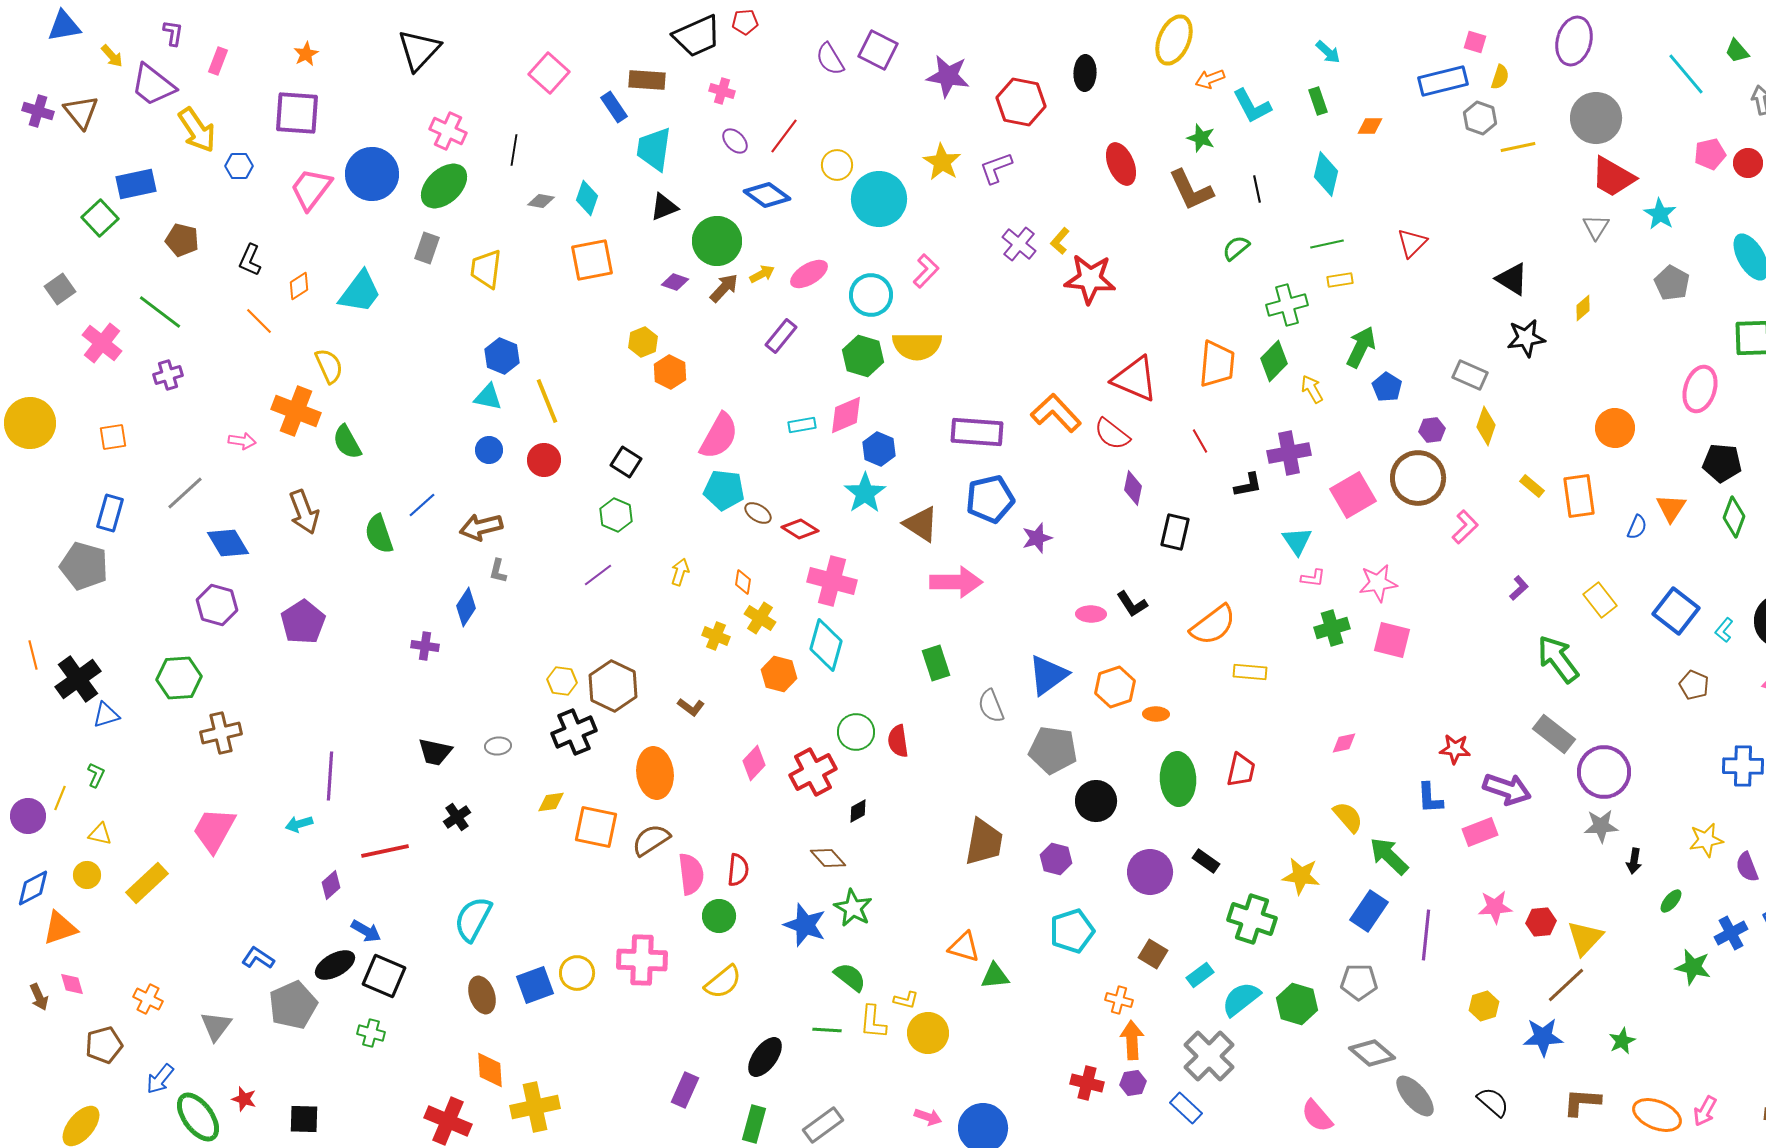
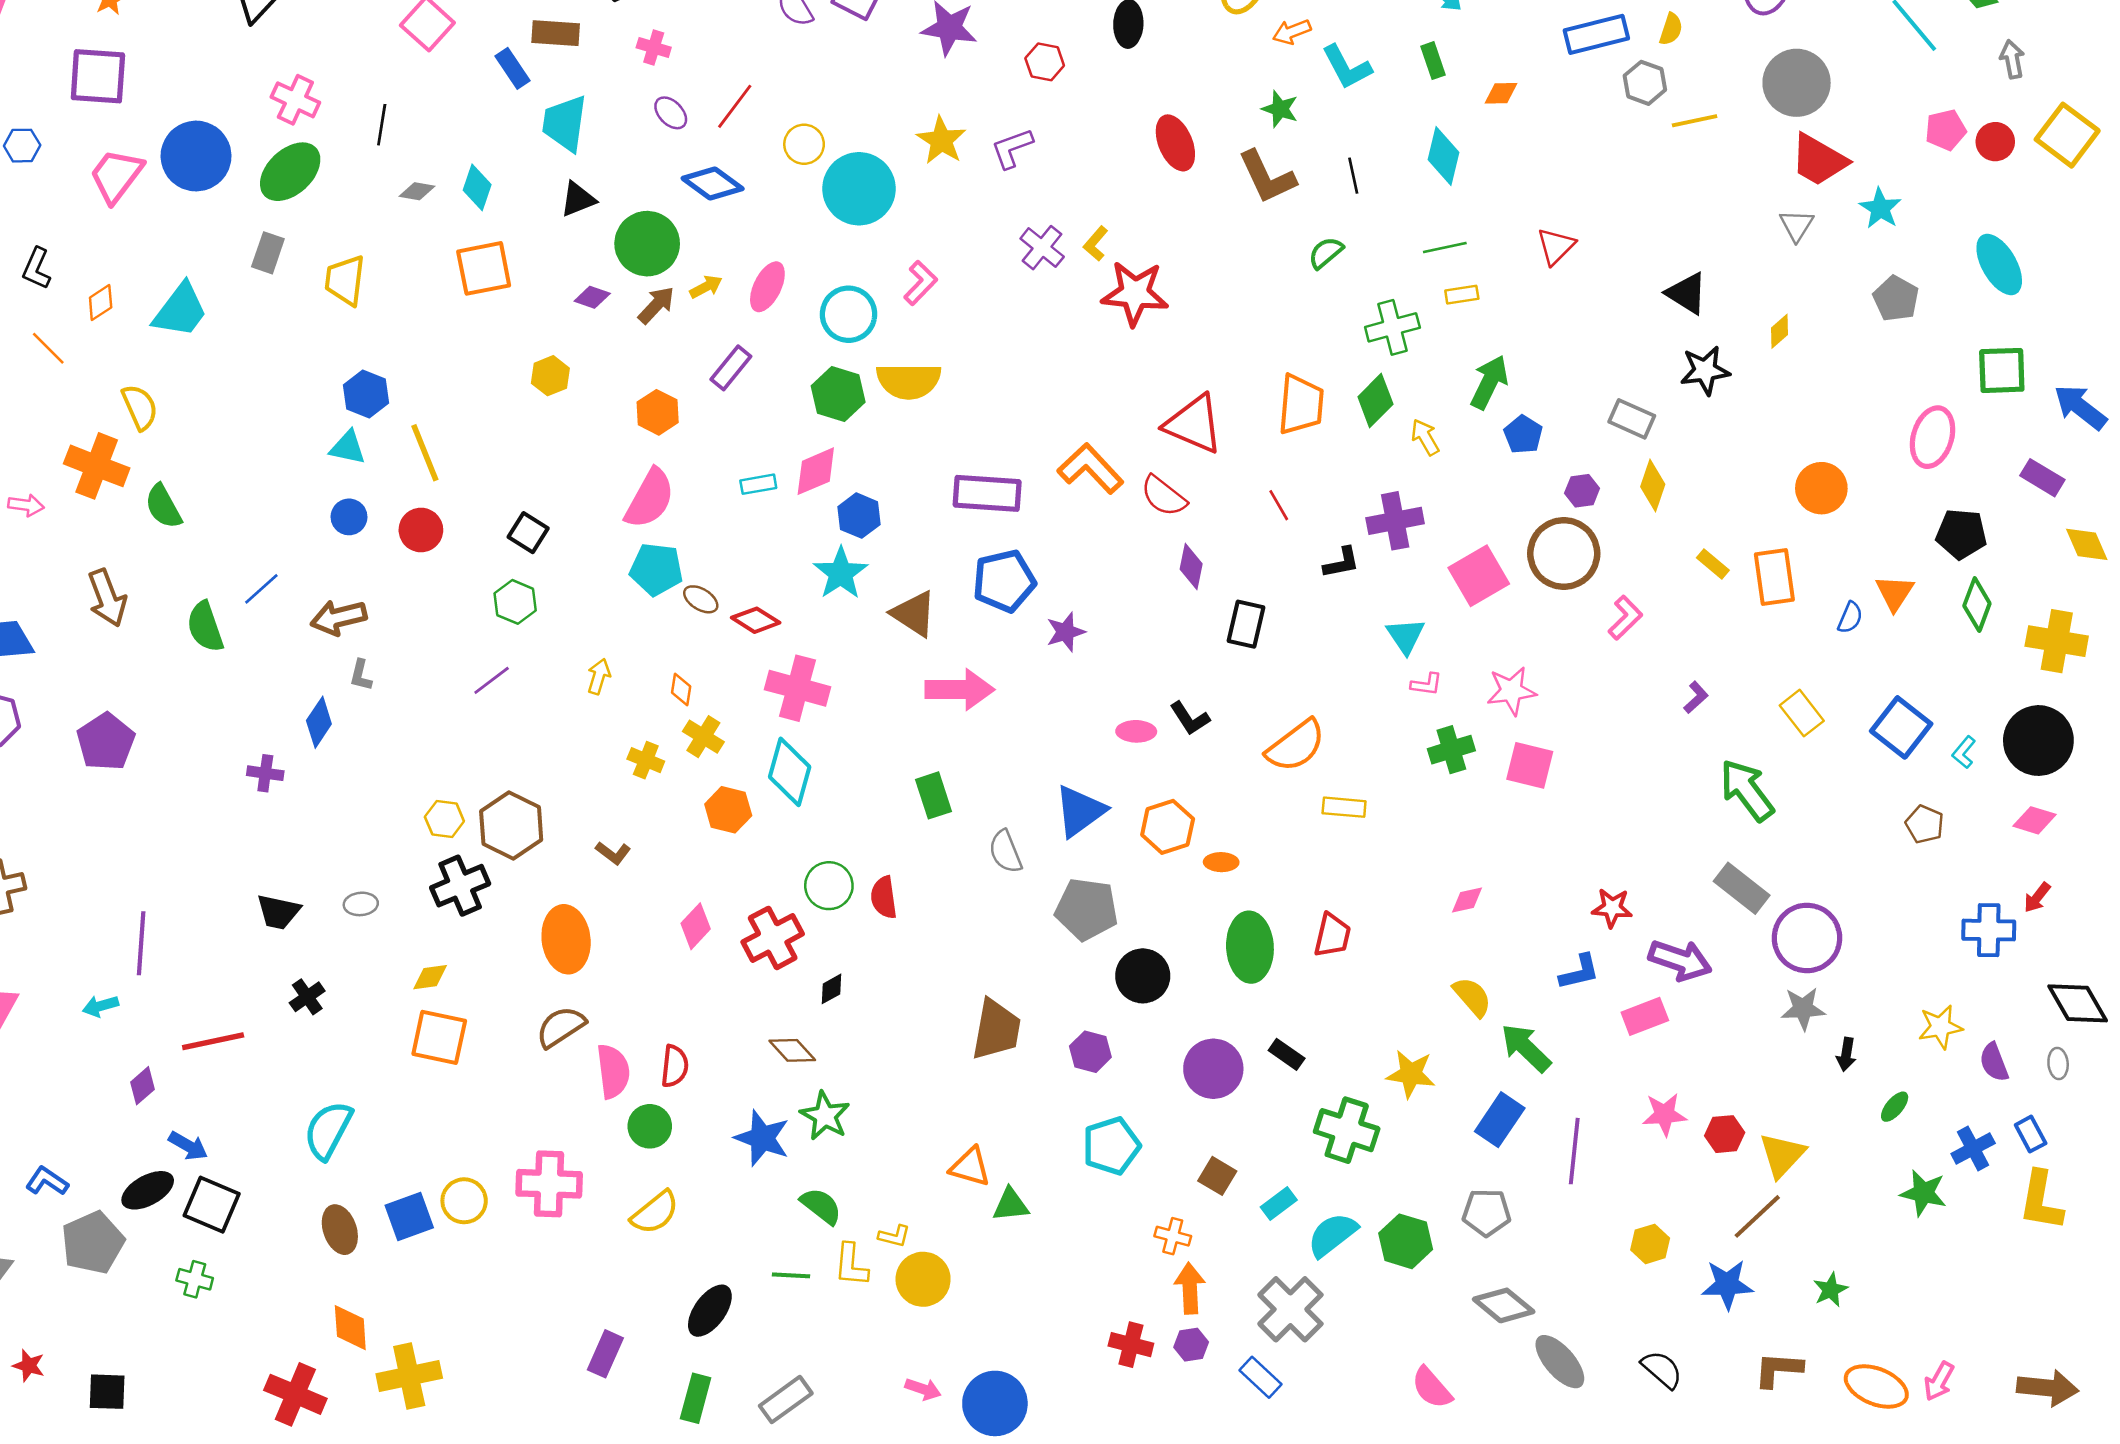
red hexagon: (1021, 102) -> (1045, 62), size x0.6
pink ellipse: (809, 274) -> (767, 287), turned -33
orange hexagon: (670, 372) -> (658, 412), moved
blue L-shape: (1430, 798) -> (1579, 972), turned -100
orange square: (596, 827) -> (439, 1037), moved

